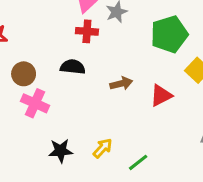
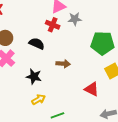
red triangle: (161, 95) -> (92, 89), moved, turned 35
black star: (61, 151) -> (34, 77), moved

